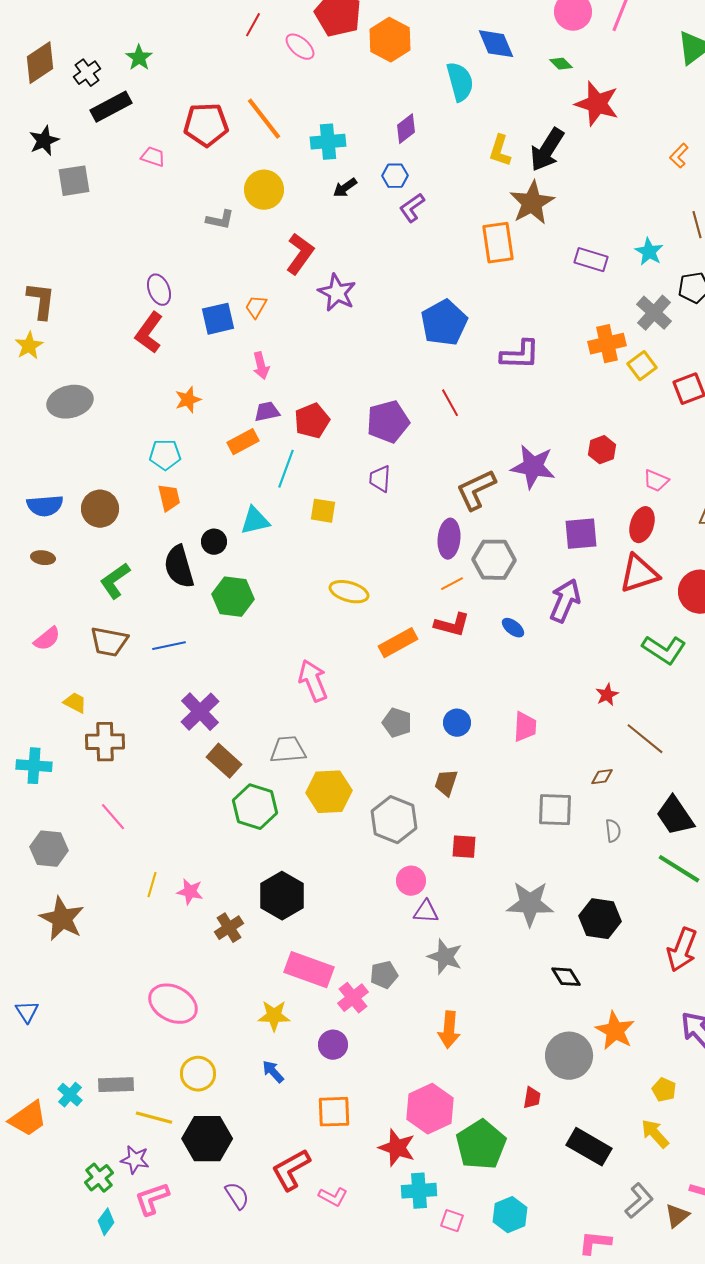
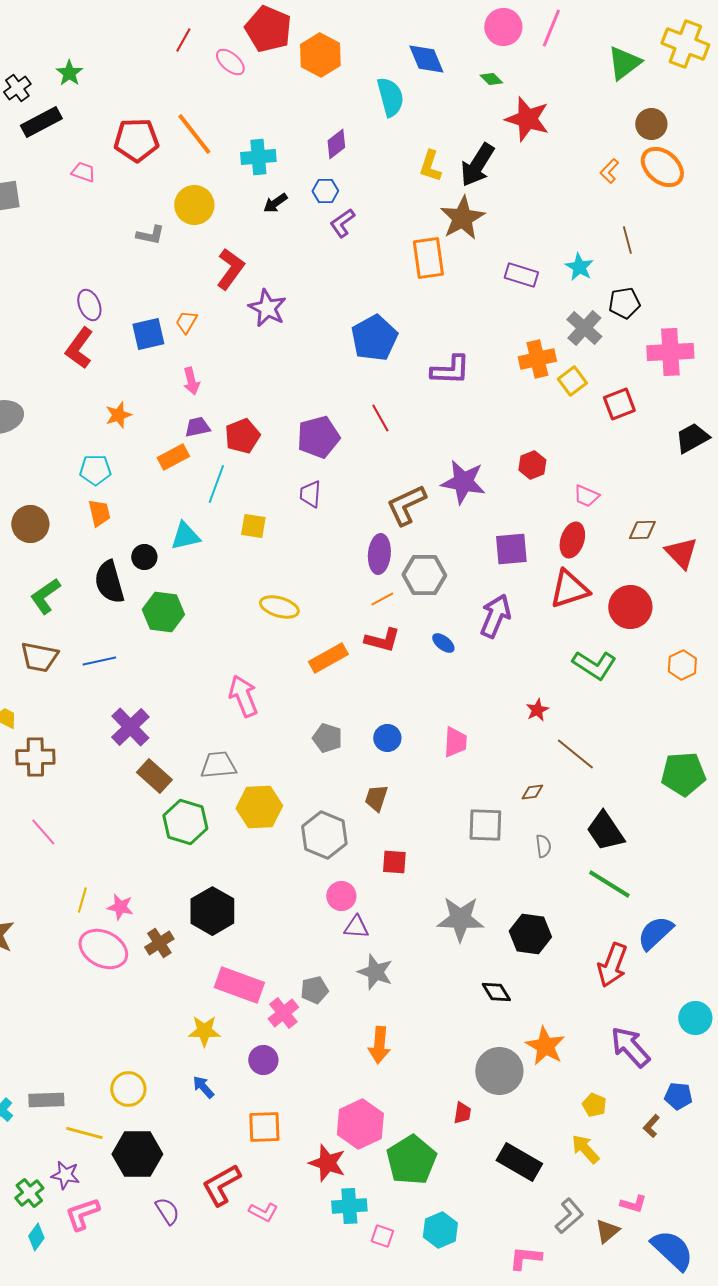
pink ellipse: (173, 1004) -> (103, 949), moved

